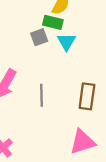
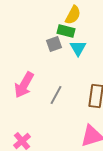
gray line: (41, 95) -> (56, 95), turned 30

